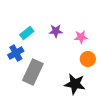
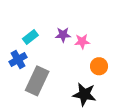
pink star: (81, 37) -> (82, 41), moved

